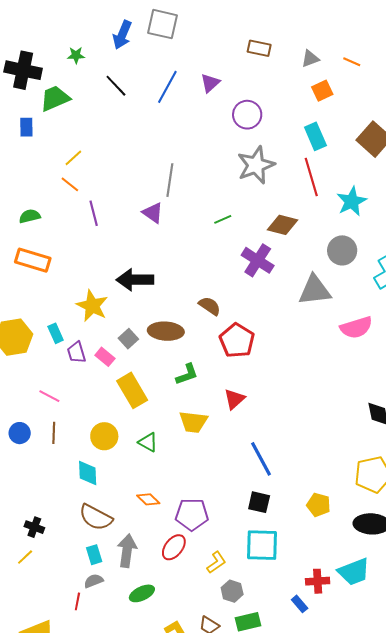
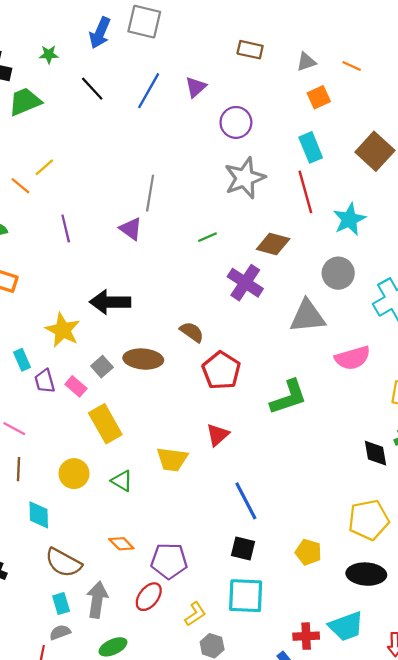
orange line: (70, 184) -> (20, 186), moved
green L-shape: (187, 374) -> (288, 397), moved, size x1.5
cyan diamond: (88, 473) -> (39, 515), moved

